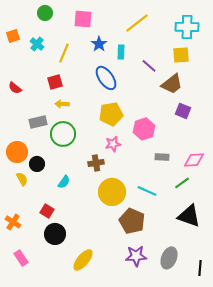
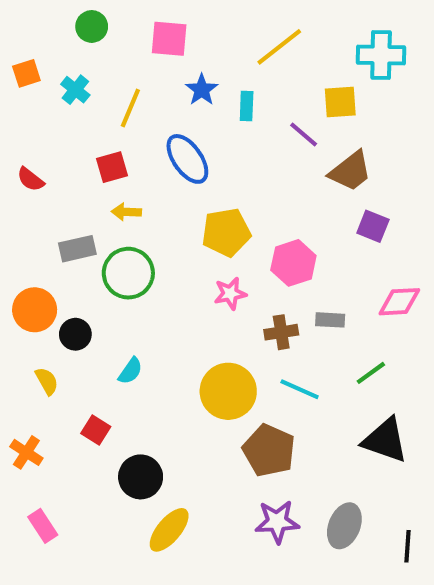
yellow square: (181, 55) -> (340, 102), moved
blue ellipse: (106, 78) -> (187, 159), moved
pink diamond: (194, 160) -> (399, 302), moved
brown cross: (96, 163) -> (281, 332), moved
yellow semicircle: (22, 179) -> (47, 381), moved
black circle: (55, 234) -> (141, 477), moved

